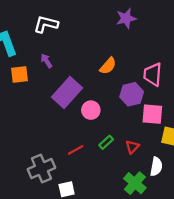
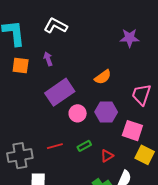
purple hexagon: (132, 94) -> (106, 112), moved

